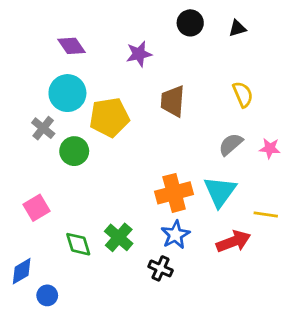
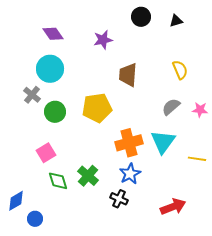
yellow pentagon: (109, 117) -> (97, 108), moved
pink square: (36, 208) -> (46, 153), moved
red arrow: (233, 241) -> (173, 207), moved

